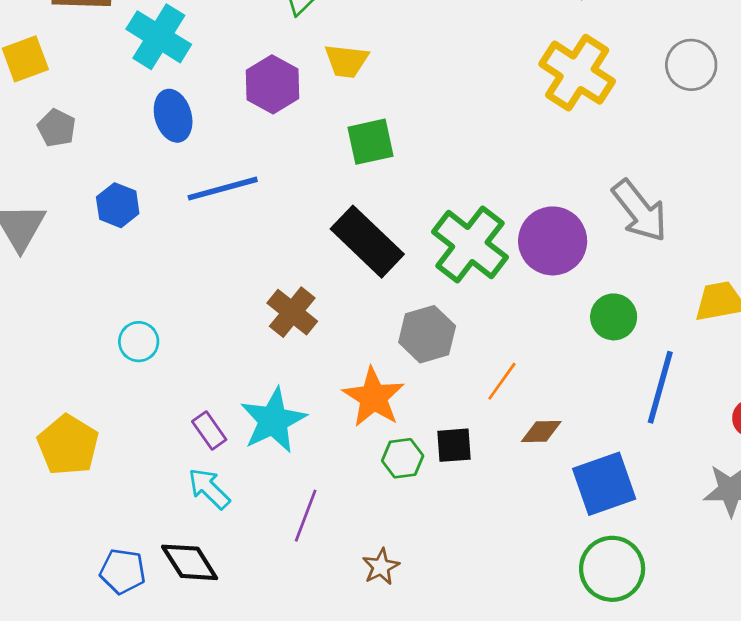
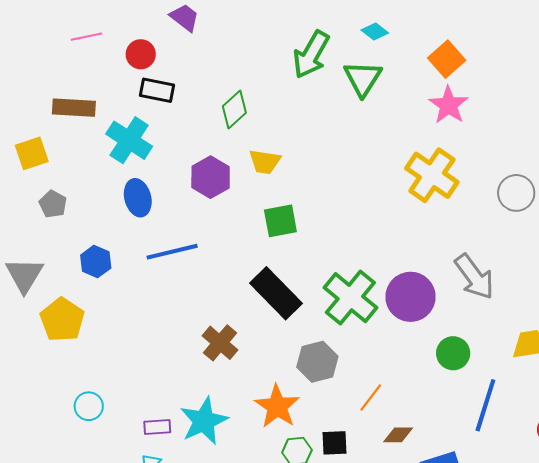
gray circle: (691, 65) -> (516, 193), moved
cyan circle: (139, 342) -> (89, 406), moved
purple rectangle: (209, 430) -> (157, 427), turned -60
yellow pentagon: (68, 445) -> (62, 320), moved

